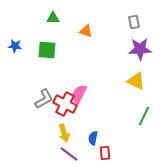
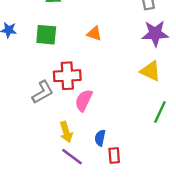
orange triangle: (86, 31) -> (94, 34), moved
pink semicircle: (79, 94) -> (84, 100), moved
red cross: (65, 104) -> (67, 76), moved, turned -30

